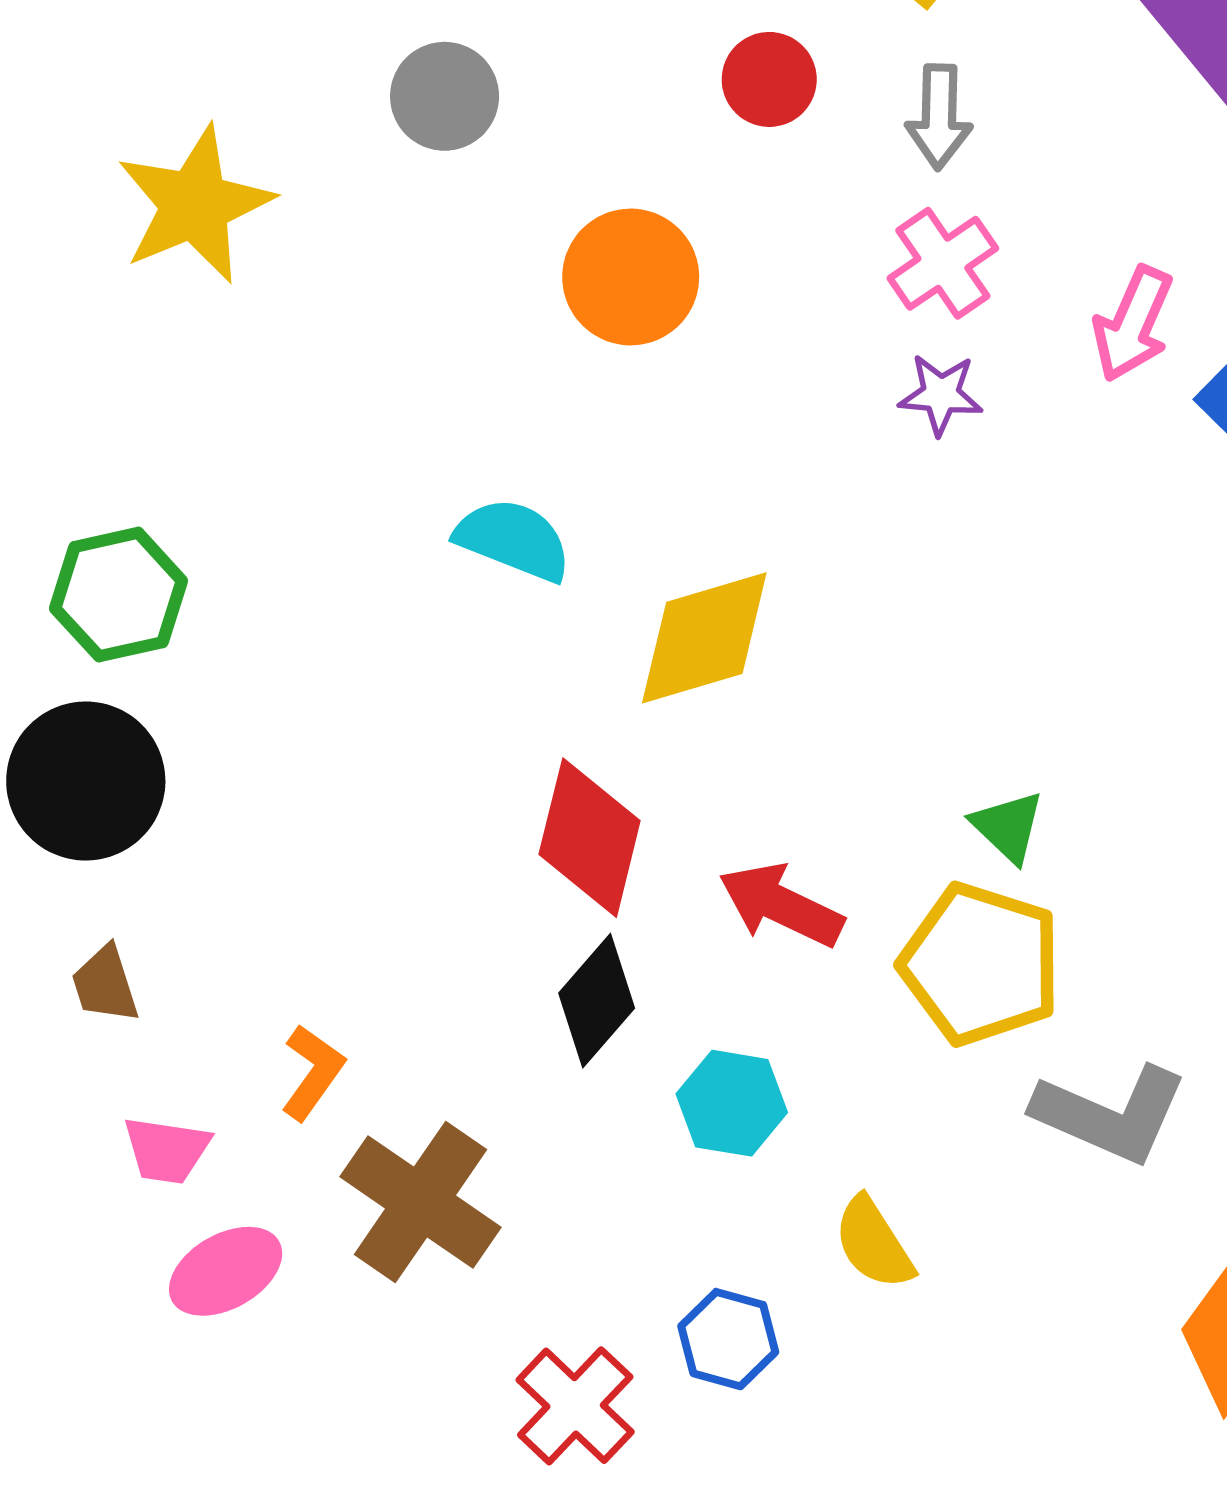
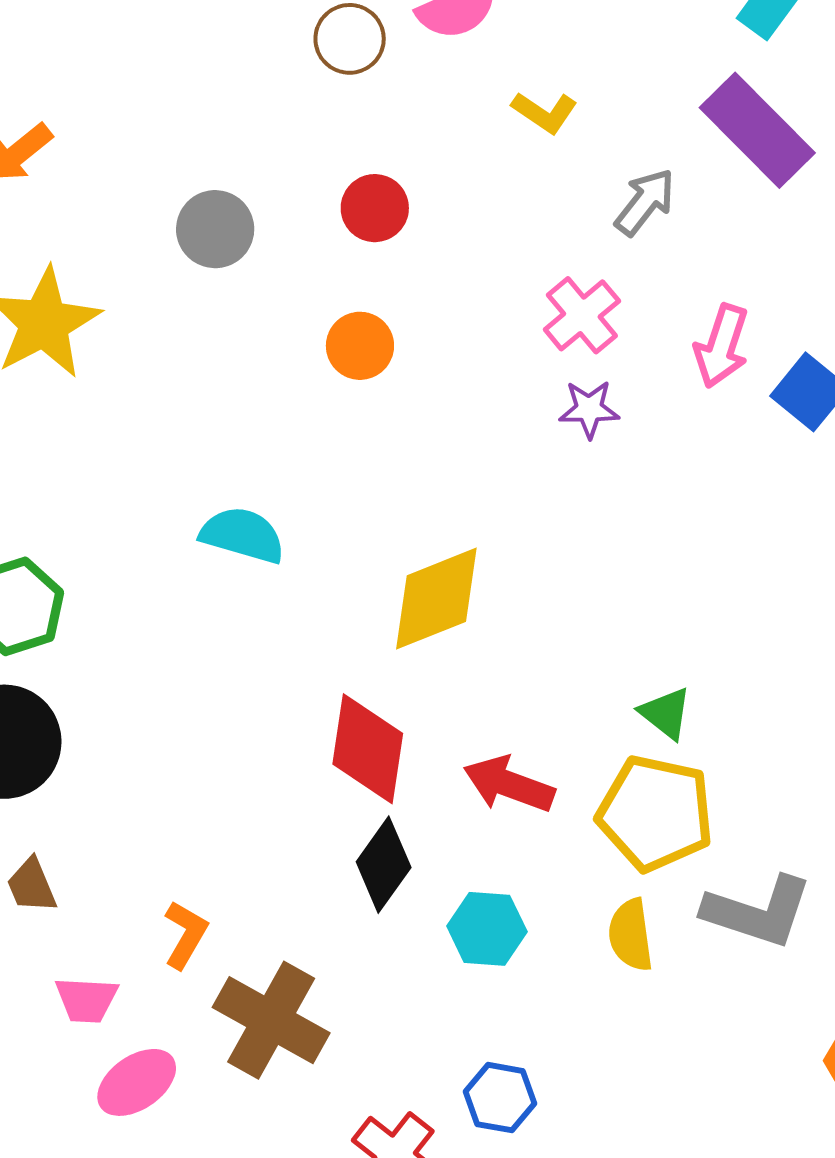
red circle: (769, 79) -> (375, 208), moved
gray arrow: (939, 117) -> (645, 202), moved, turned -138
orange circle: (631, 277) -> (360, 346), size x0.7
cyan semicircle: (513, 540) -> (243, 535), moved
yellow semicircle: (874, 1243) -> (631, 935), moved, turned 30

